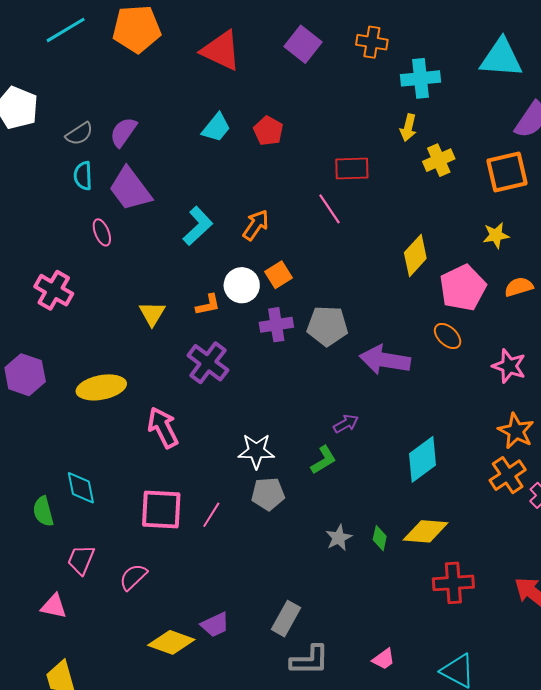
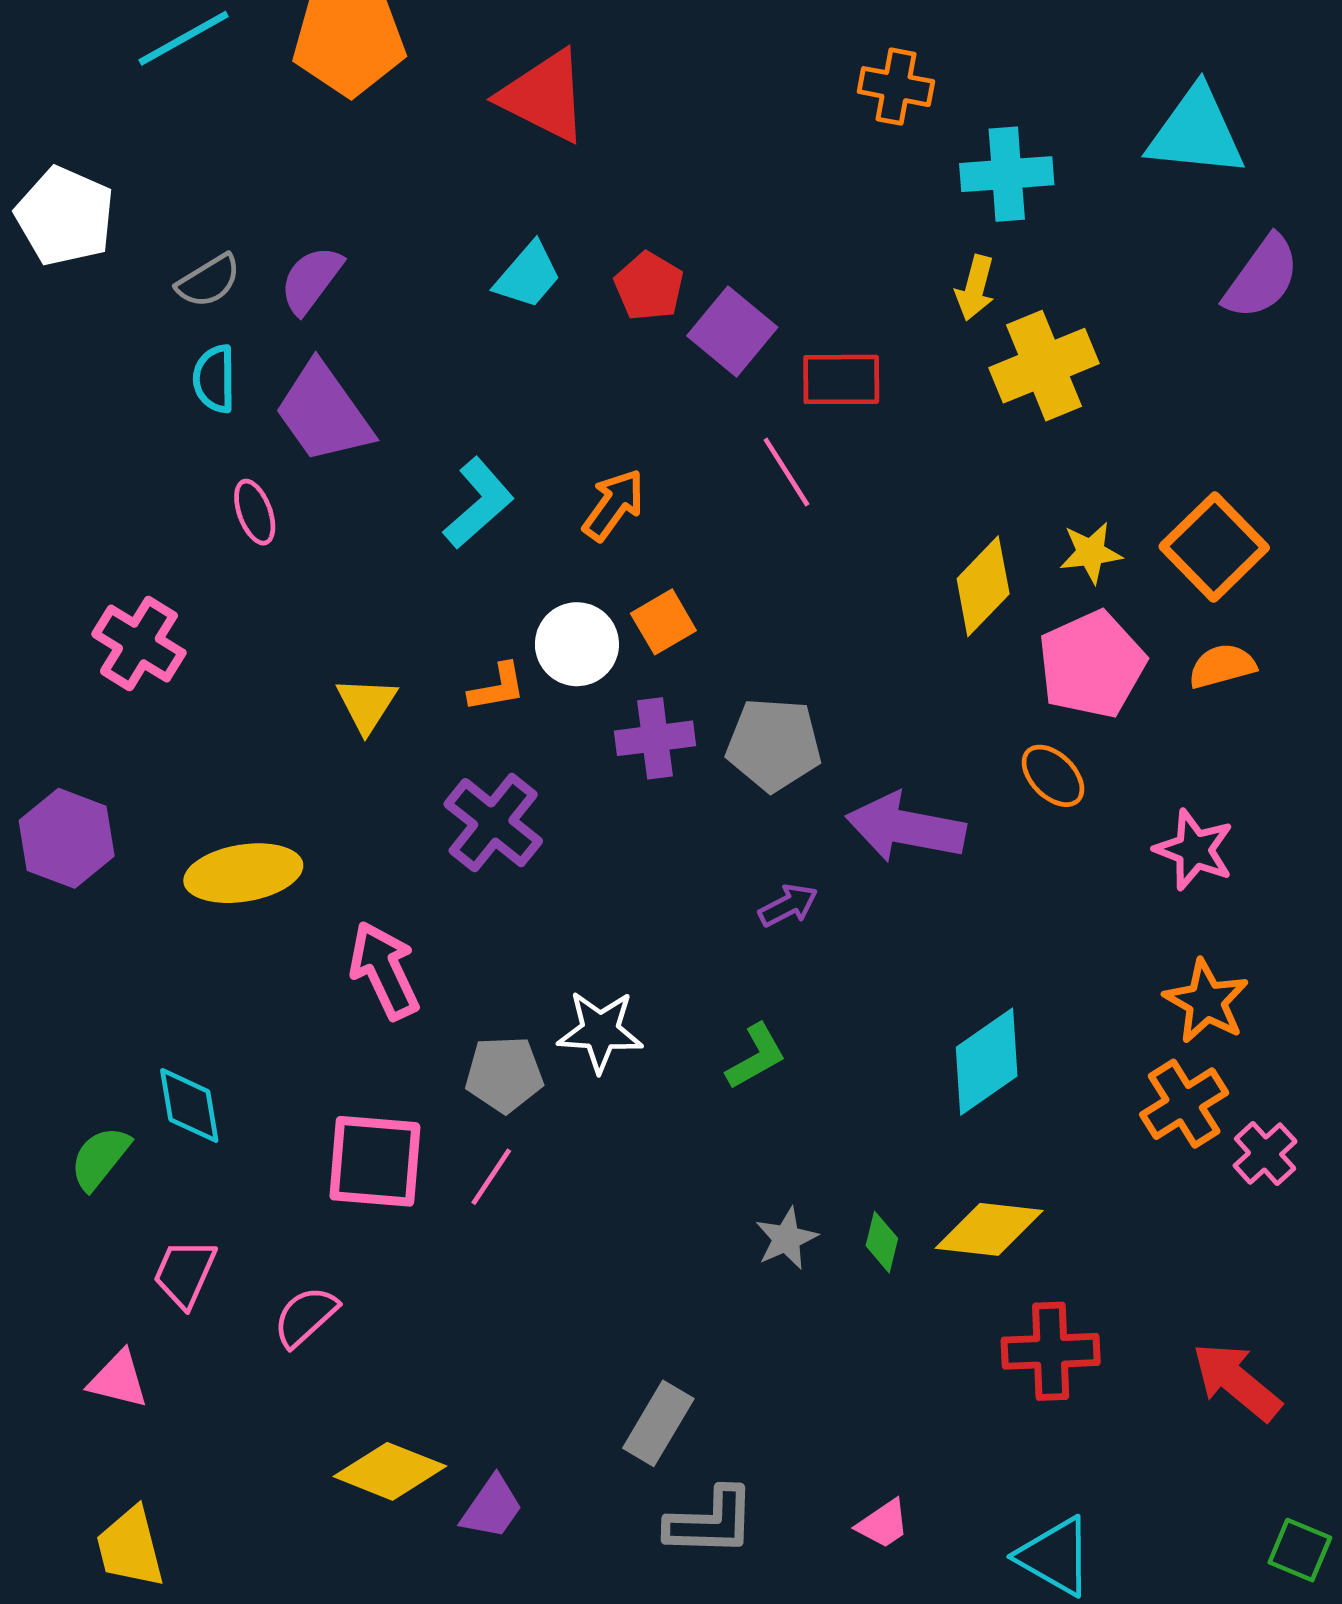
purple square: (303, 44) -> (732, 332), moved
yellow cross: (439, 160) -> (1044, 366), size x1.4
orange square: (507, 172) -> (1214, 547), moved, turned -33
yellow star: (496, 235) -> (1091, 553), moved
purple arrow: (346, 424) -> (788, 905), moved
gray pentagon: (268, 494) -> (504, 1074), moved
green semicircle: (43, 511) -> (100, 1158), turned 52
purple trapezoid: (215, 625) -> (492, 1508), moved, turned -32

